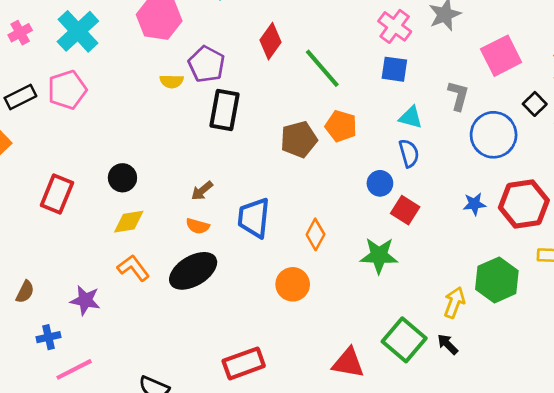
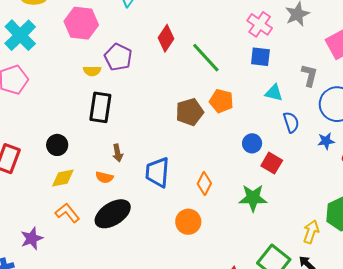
black rectangle: (224, 110) -> (100, 107), moved
blue semicircle: (409, 153) -> (291, 122), moved
brown arrow: (202, 191) -> (118, 153), turned -60
blue star: (474, 204) -> (326, 141), moved
orange semicircle: (198, 226) -> (104, 177), moved
purple star: (85, 300) -> (32, 238), turned -30

